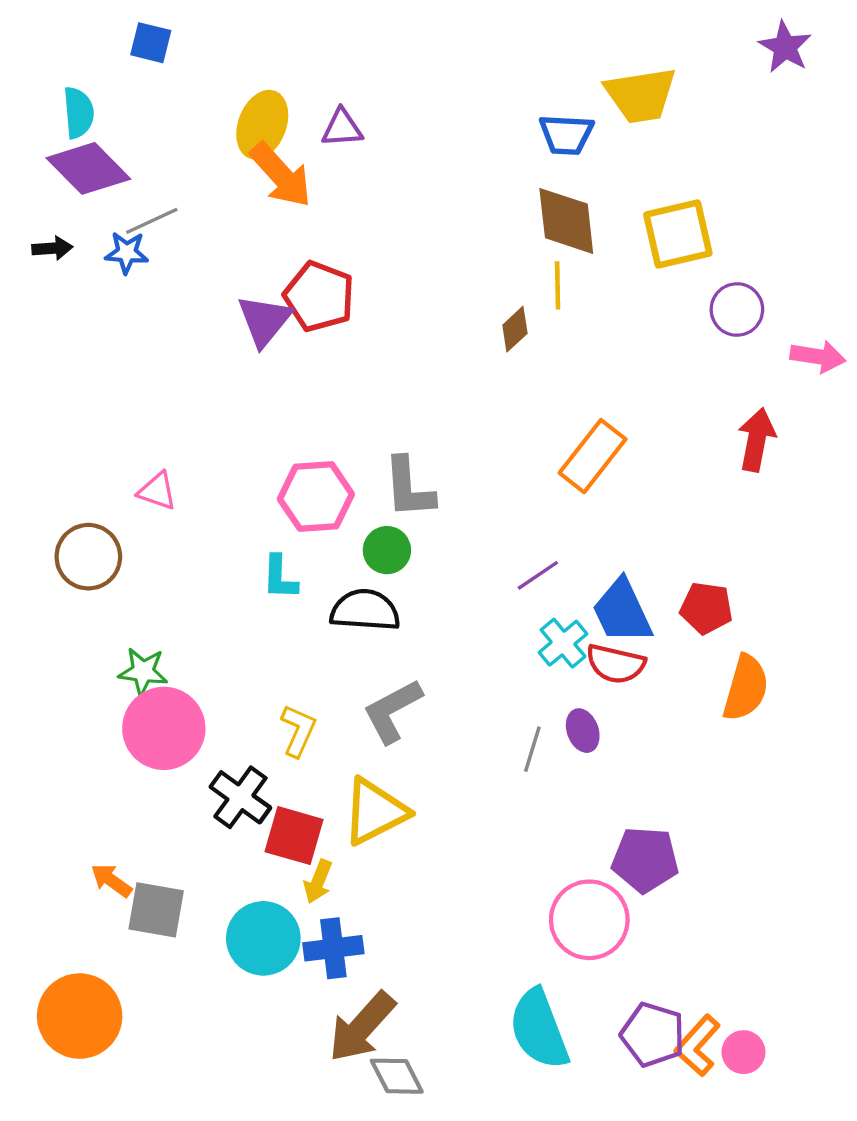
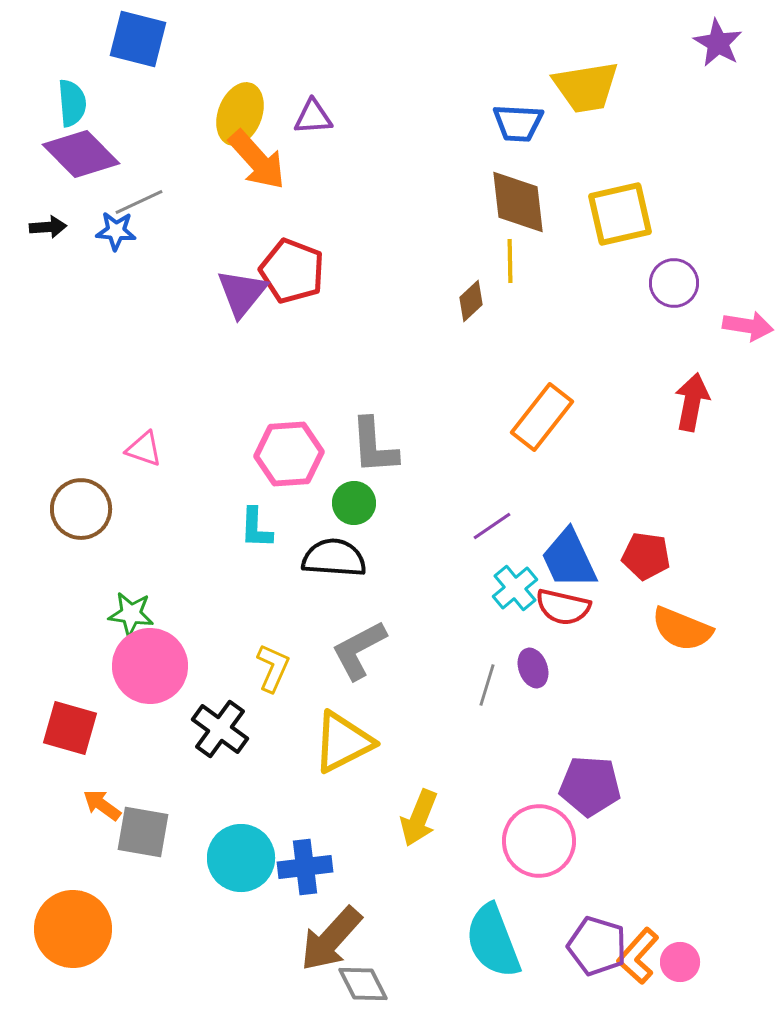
blue square: (151, 43) -> (138, 39), size x1.5
orange semicircle: (746, 688) -> (682, 629), turned 96
red square: (294, 836) -> (70, 728), moved
yellow arrow: (318, 882) -> (419, 818), moved, size x1.4

